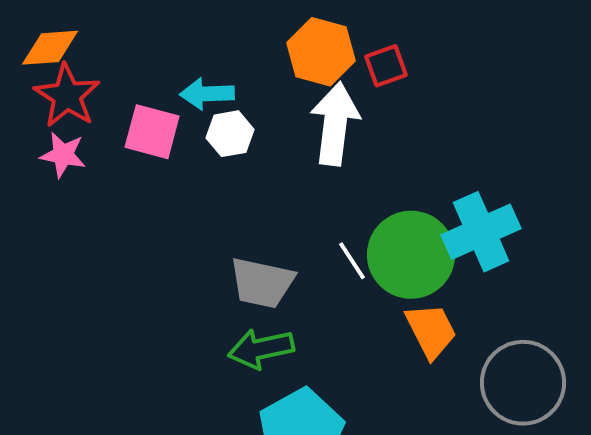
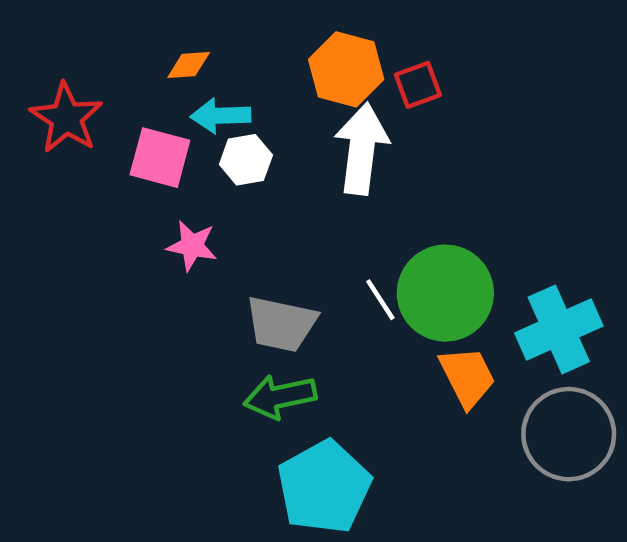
orange diamond: (50, 48) -> (189, 65), moved, size x0.7
pink star: (63, 155) -> (192, 246), moved
cyan cross: (481, 232) -> (559, 329), moved

